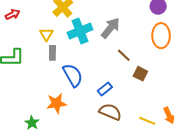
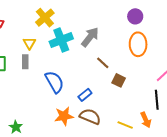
gray rectangle: (52, 53) -> (25, 62), moved
orange star: (56, 103) -> (64, 116), moved

